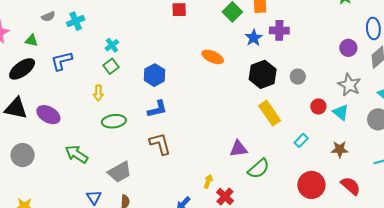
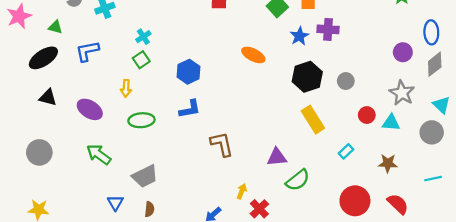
black triangle: (16, 108) -> (48, 97), moved, size x0.7
cyan triangle: (341, 112) -> (391, 123), turned -36
purple ellipse: (48, 115) -> (90, 109), moved
brown L-shape: (160, 144) -> (222, 144), moved

